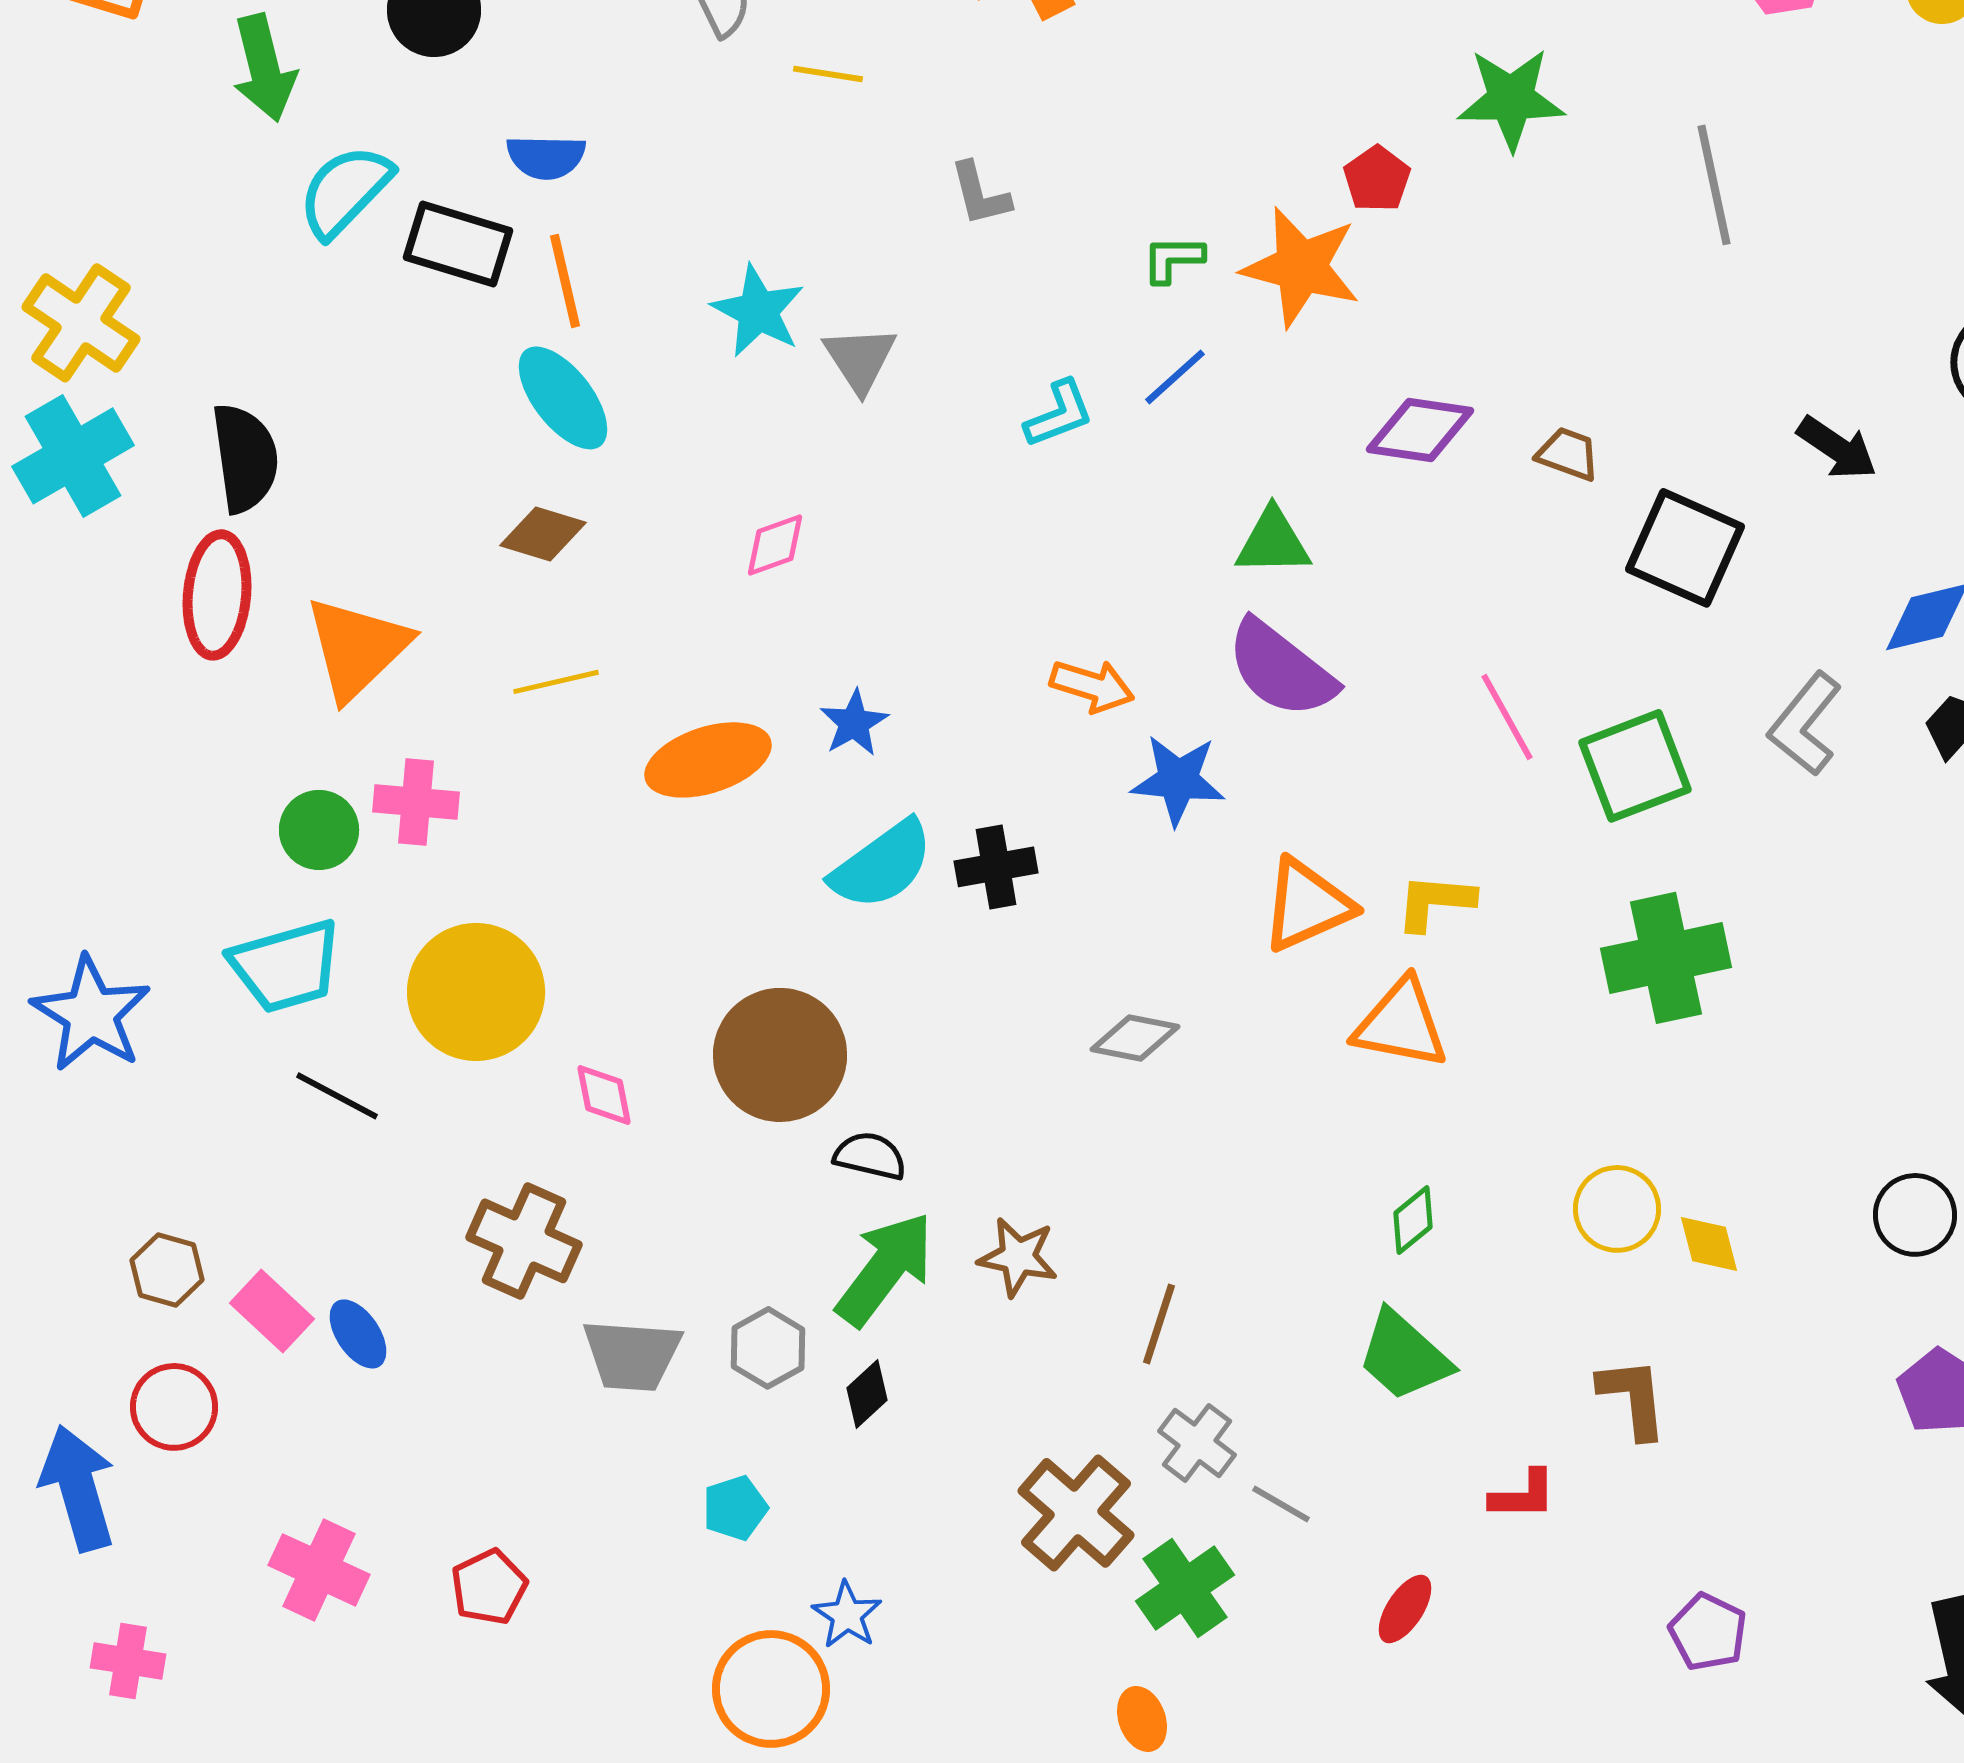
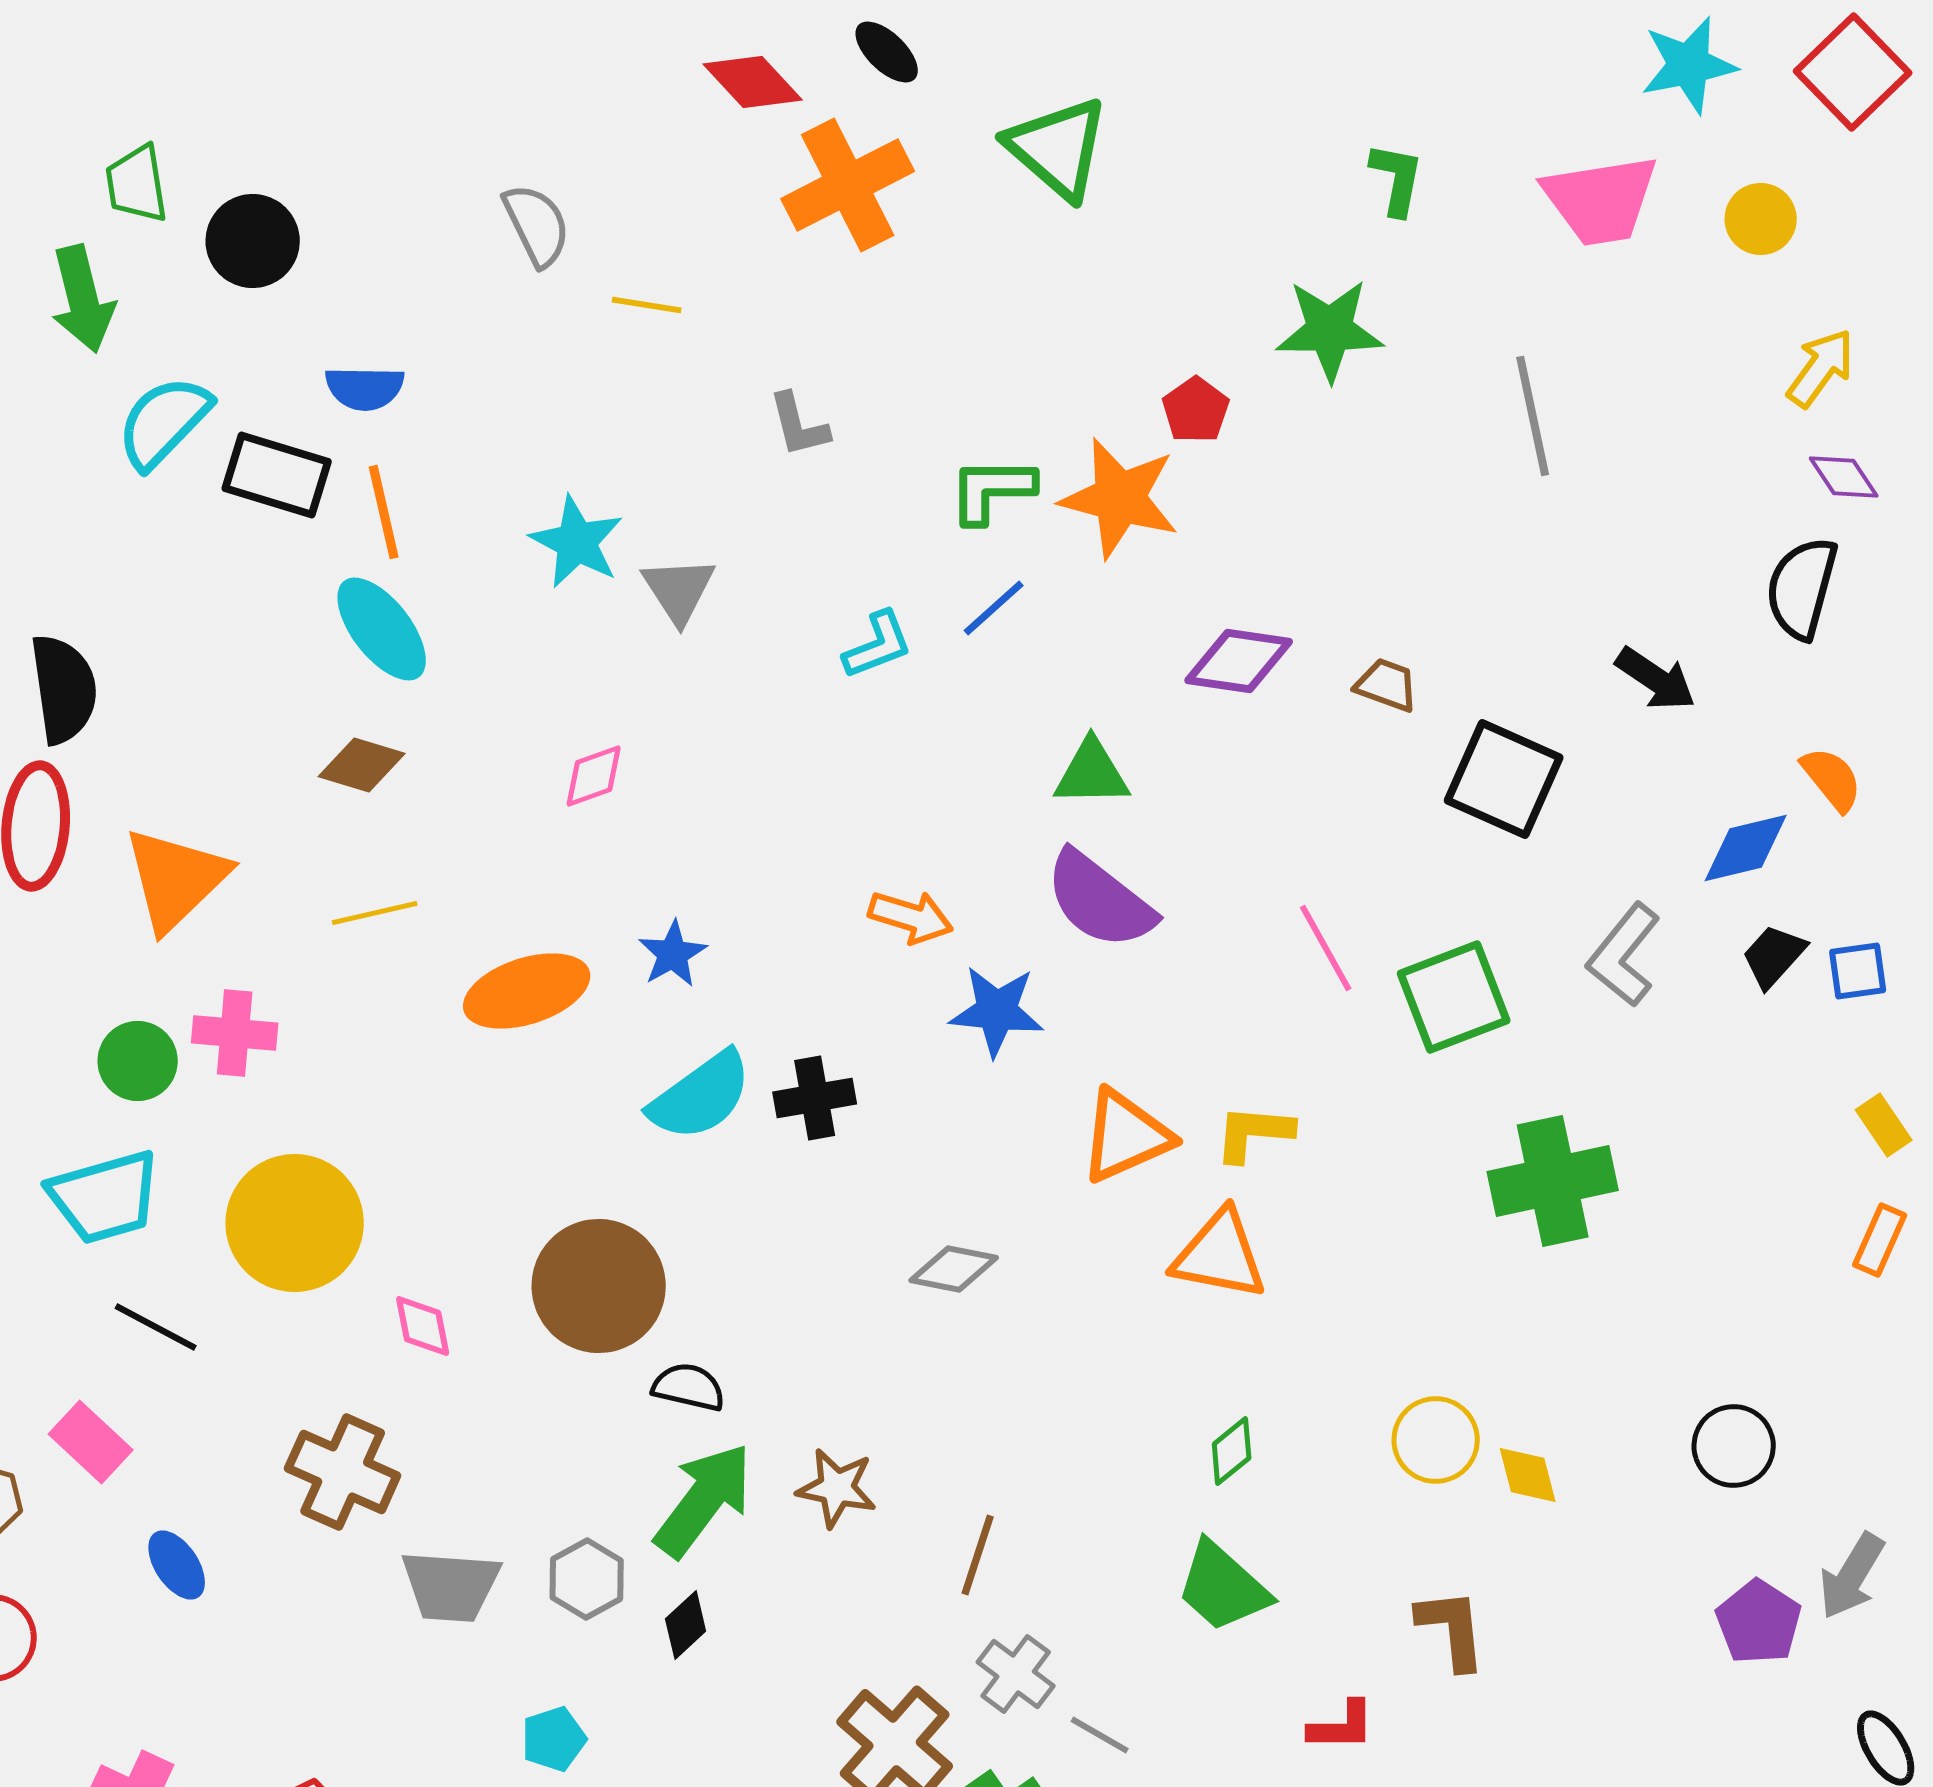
green L-shape: (1173, 259) -> (992, 490), size x1.4
green cross: (1666, 958) -> (1553, 1181), moved
pink rectangle: (272, 1311) -> (91, 1442), moved

